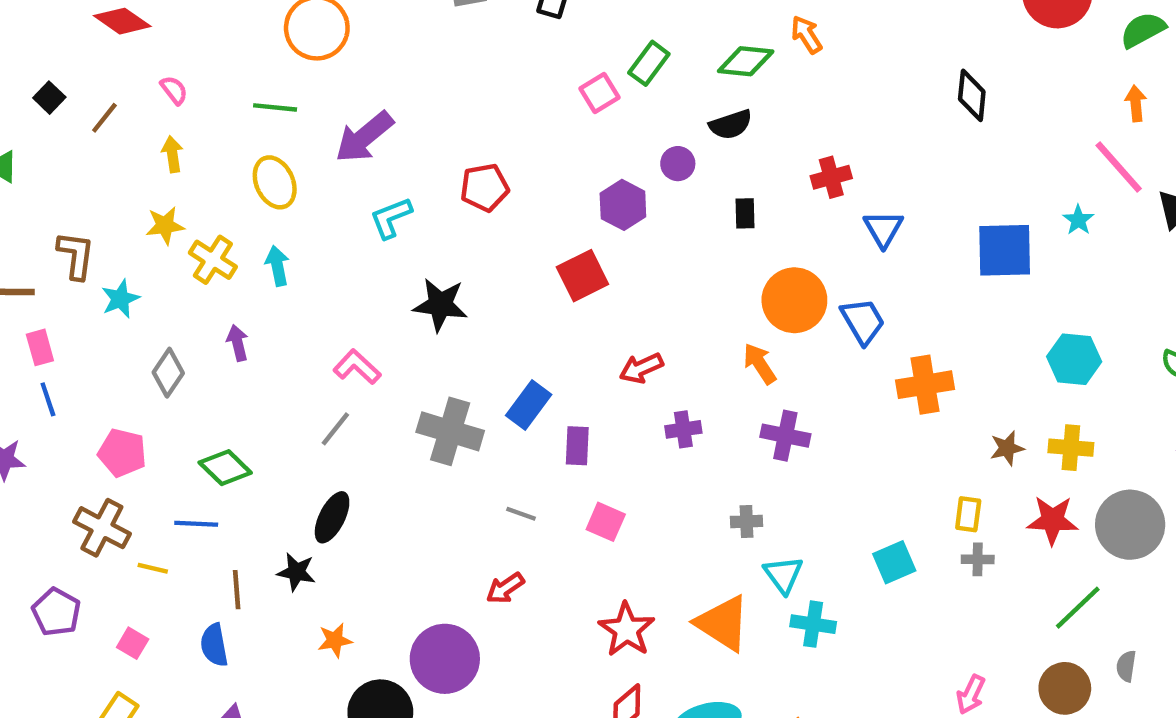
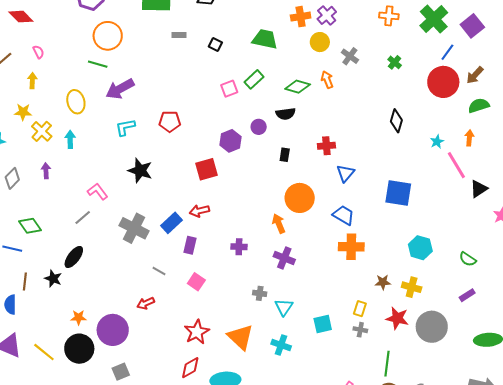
green line: (275, 107) -> (98, 64), moved
cyan star: (1078, 220) -> (437, 142), moved
blue trapezoid: (863, 321) -> (343, 215), moved, turned -40
red arrow: (641, 368) -> (199, 211), moved
cyan triangle: (783, 575) -> (284, 307), moved
green line: (1078, 608) -> (387, 364), moved, turned -50
orange star: (335, 640) -> (79, 317), moved

